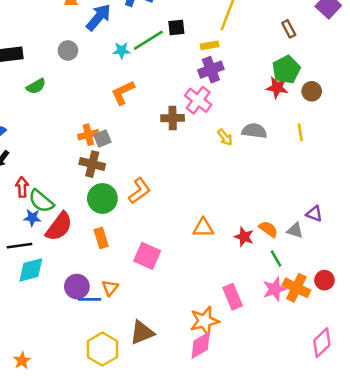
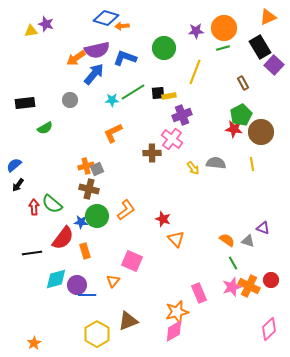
black square: (176, 28) -> (158, 93), moved
yellow rectangle: (210, 45) -> (169, 96), moved
brown circle: (312, 91) -> (261, 132), size x1.6
green semicircle: (41, 201) -> (52, 204), moved
blue star: (32, 218) -> (81, 222), moved
orange triangle: (203, 228) -> (176, 239), turned 48
red star: (244, 237) -> (163, 219), moved
orange rectangle: (101, 238) -> (85, 251), moved
cyan diamond: (31, 270) -> (56, 279), moved
orange triangle: (110, 288) -> (113, 281), moved

